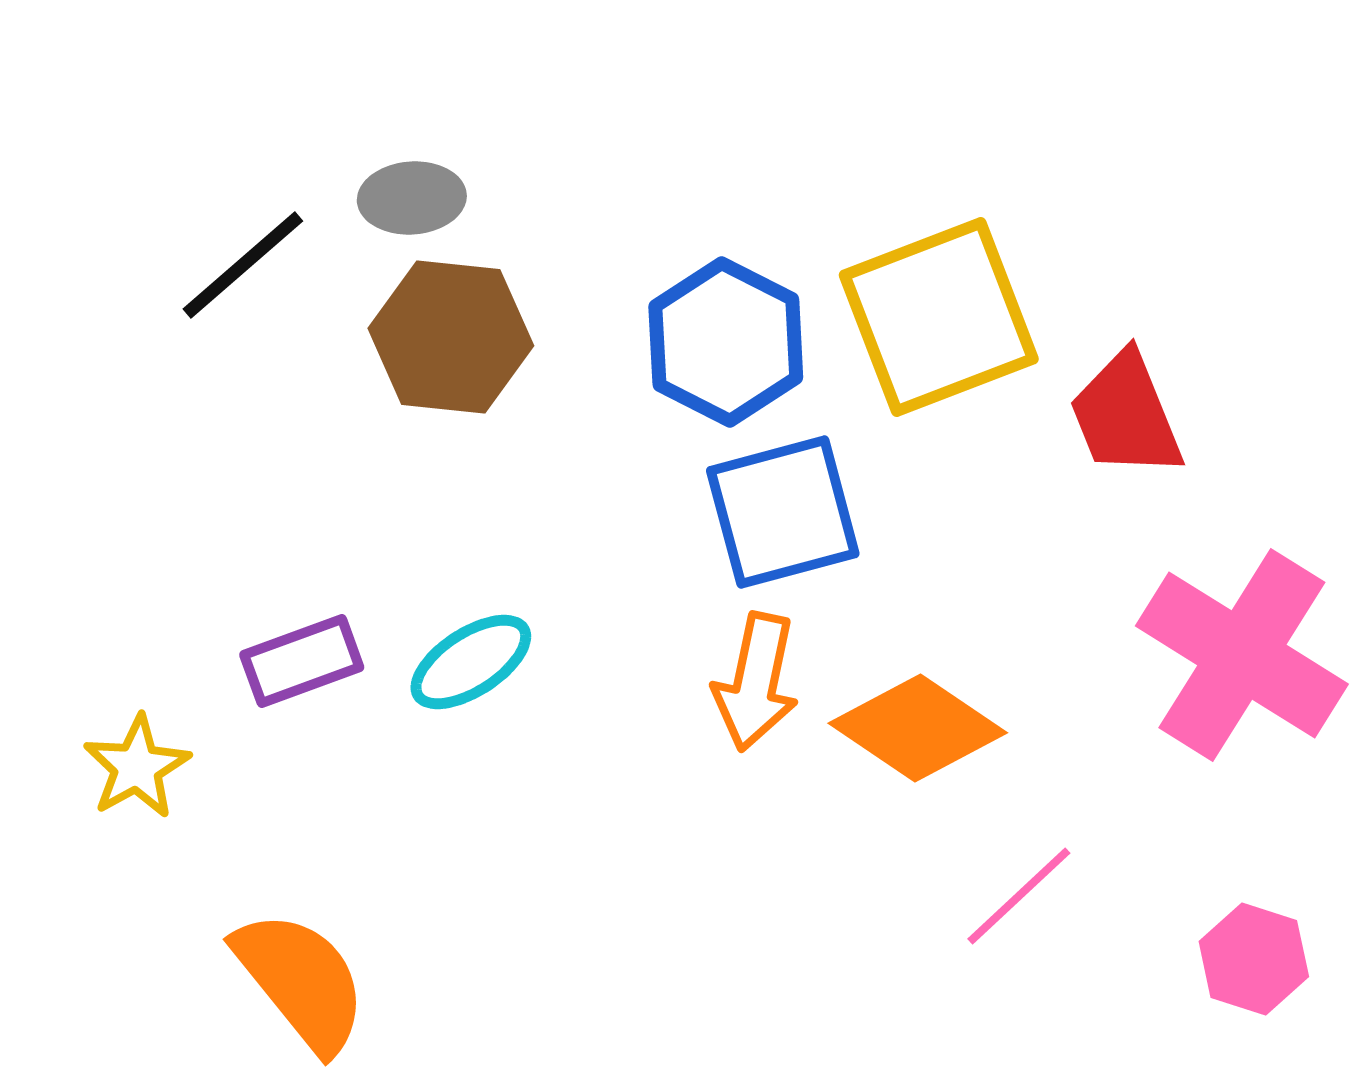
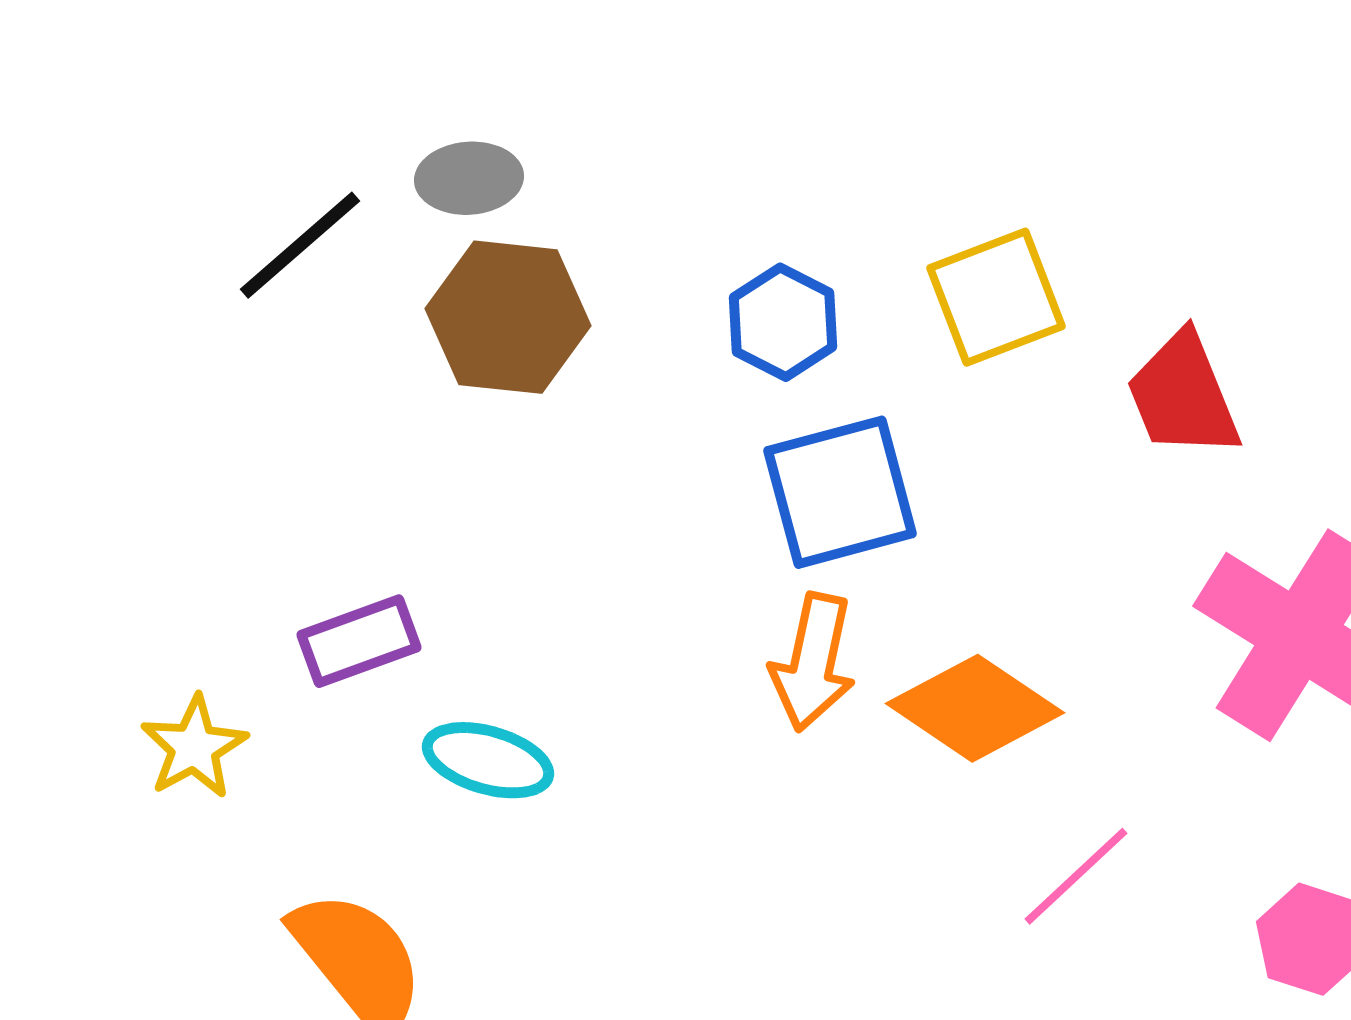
yellow square: (939, 317) -> (996, 297), size x0.7
blue hexagon: (726, 342) -> (783, 322), size x0.7
cyan ellipse: (471, 662) -> (488, 760), moved, turned 49

